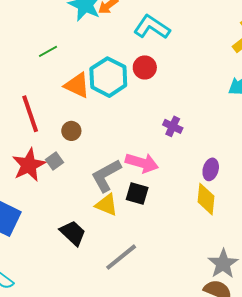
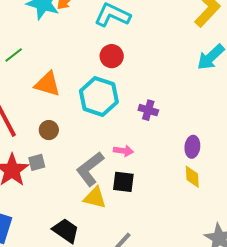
cyan hexagon: (108, 77) -> (99, 97), moved
gray square: (55, 161) -> (37, 162), turned 30
pink arrow: (142, 163) -> (123, 151), size x0.6
yellow diamond: (206, 199) -> (192, 177), size x0.7

